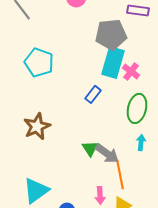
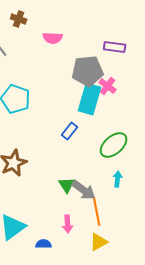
pink cross: (131, 71) -> (108, 86), moved
green ellipse: (137, 108) -> (114, 145), turned 36
pink arrow: (100, 195) -> (68, 224), moved

